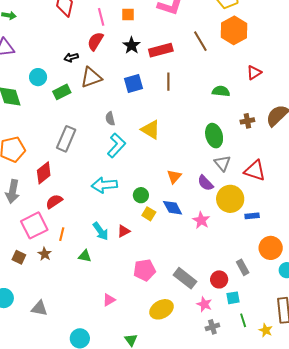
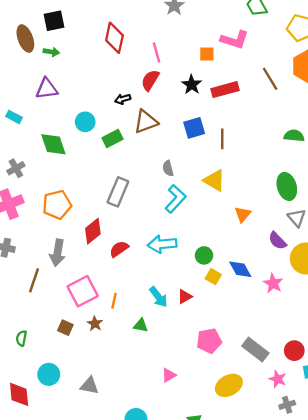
orange square: (128, 15) -> (207, 54), moved
brown line: (168, 82) -> (222, 139), moved
orange triangle: (174, 177) -> (243, 214), moved
red semicircle: (54, 201) -> (119, 249), moved

